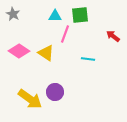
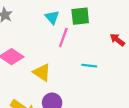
cyan triangle: (55, 16) -> (52, 17), turned 48
yellow triangle: (46, 53) -> (42, 72), moved

